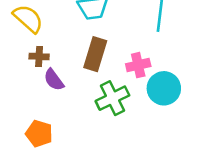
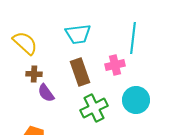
brown rectangle: (95, 54) -> (80, 72), turned -36
pink cross: (138, 65) -> (115, 65), moved

